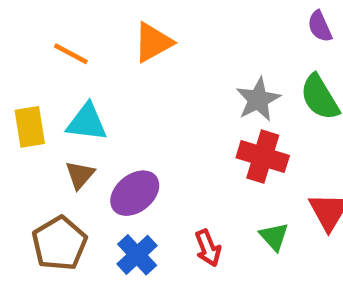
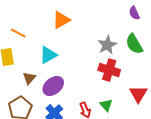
orange line: (71, 54) -> (18, 33), moved
cyan triangle: (87, 122) -> (48, 55), moved, turned -36
green triangle: (274, 237) -> (106, 105), moved

